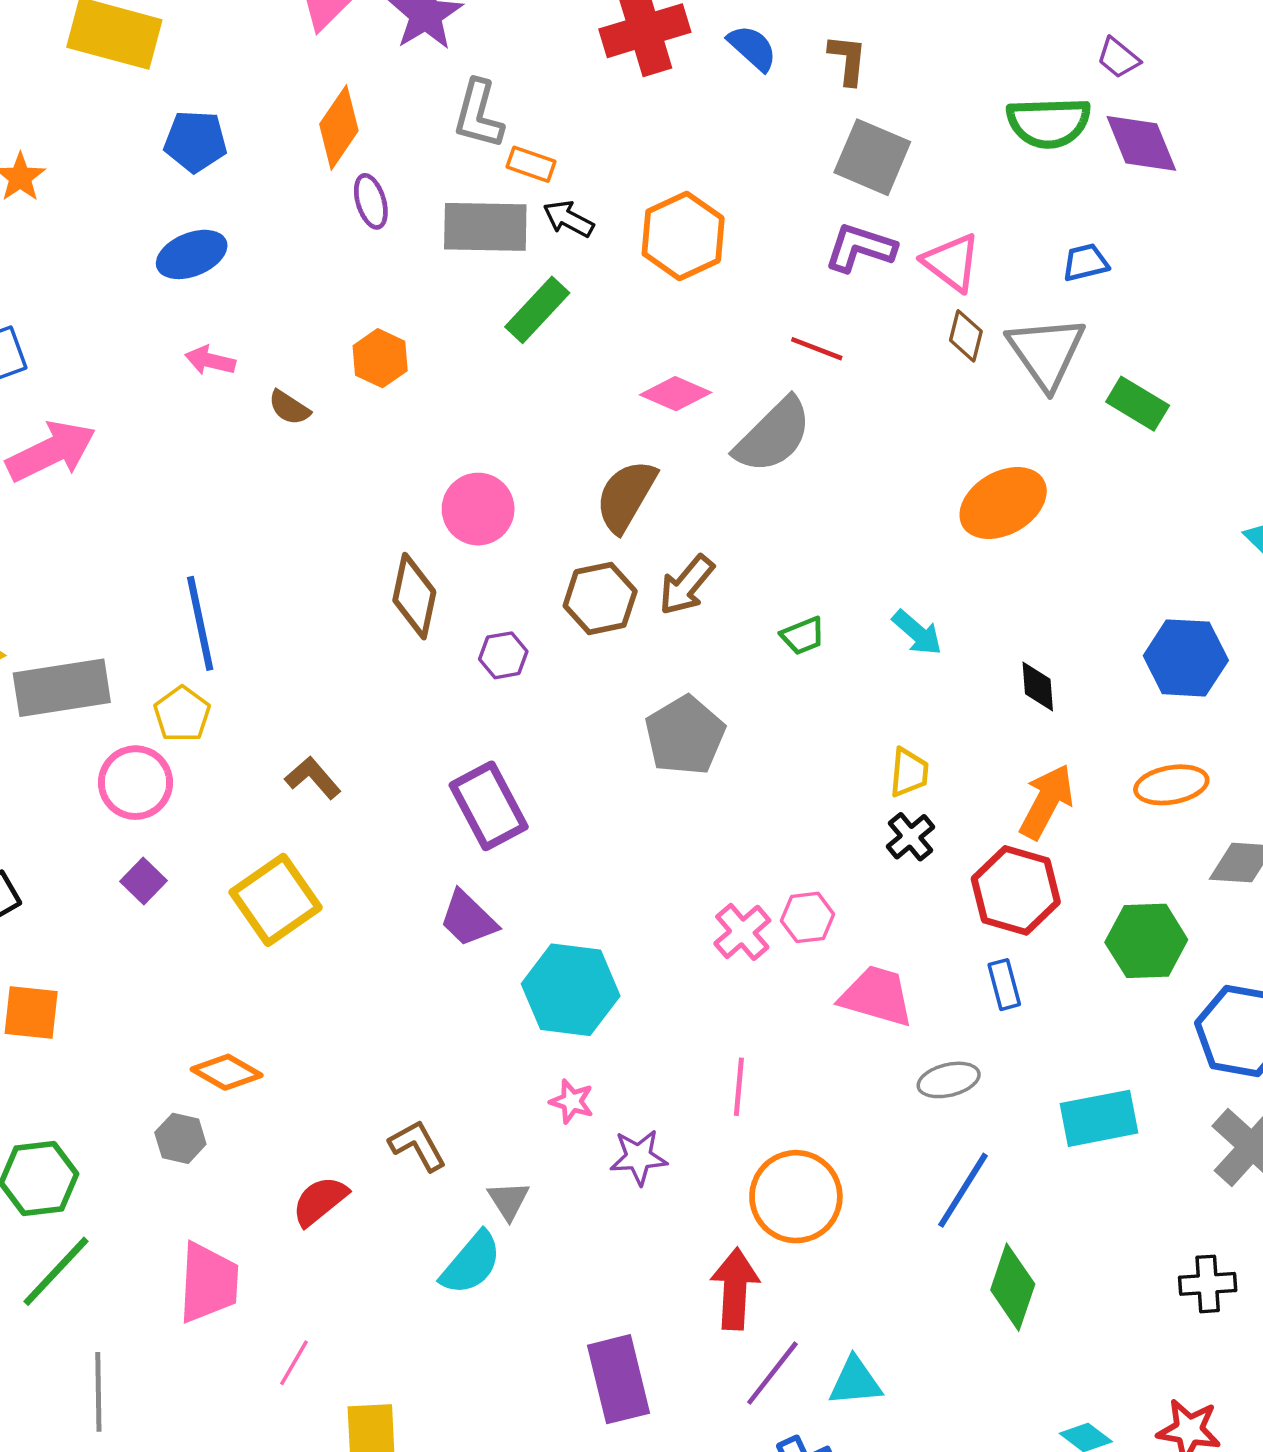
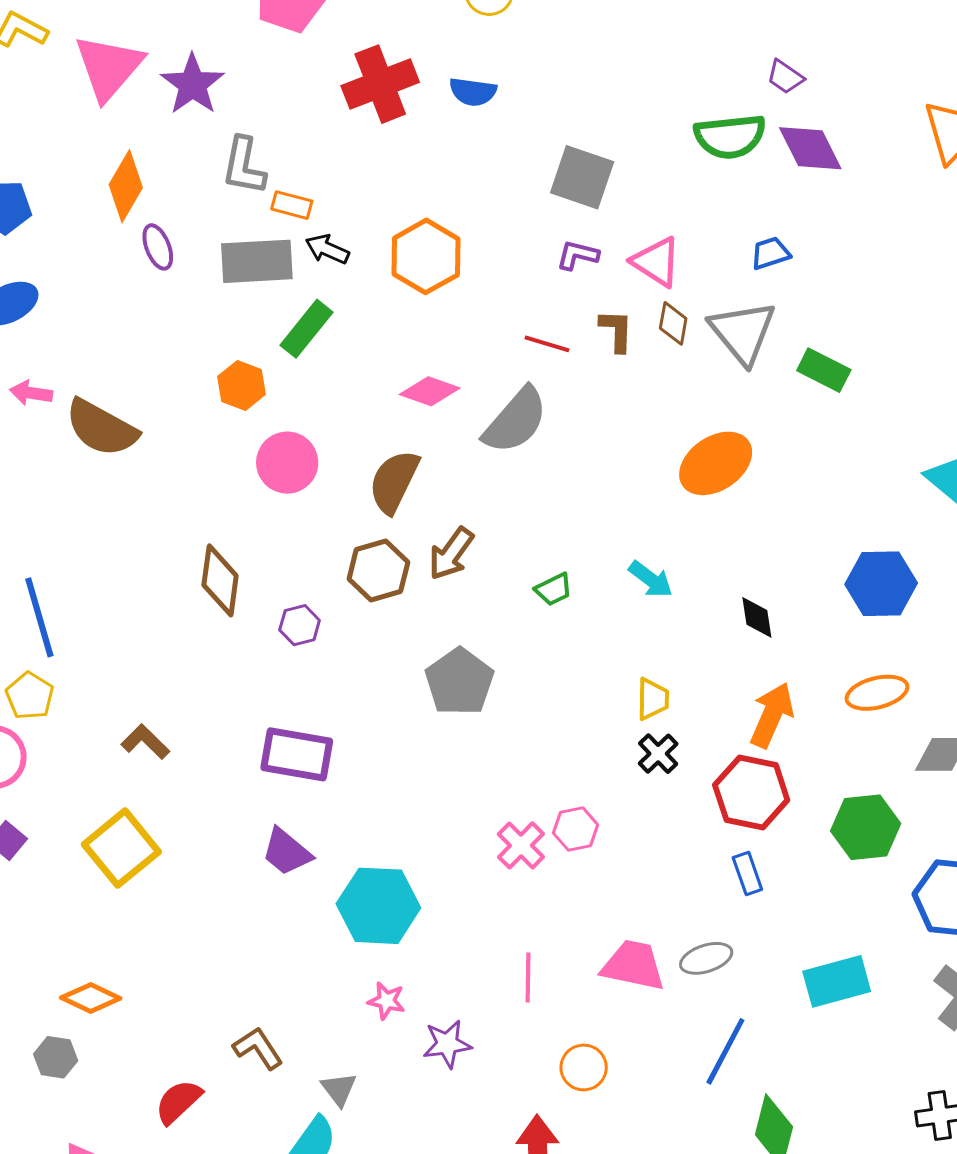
blue semicircle: (752, 48) -> (473, 92), turned 150
brown L-shape: (848, 60) -> (616, 331), moved
purple L-shape: (860, 248) -> (578, 255), size x0.7
orange hexagon: (380, 358) -> (241, 385), moved
brown semicircle: (289, 408) -> (101, 428), size x2.0
pink circle: (478, 509) -> (287, 463), moved
purple rectangle: (489, 806) -> (297, 754), turned -48
pink trapezoid: (877, 996) -> (633, 965), moved
orange circle: (796, 1197) -> (584, 1067), size x0.6

